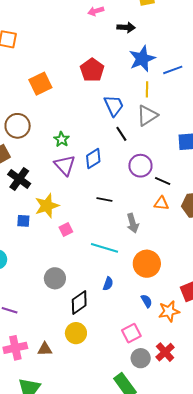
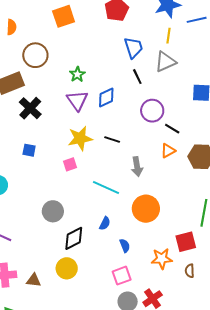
orange triangle: (161, 203) -> (168, 151), turned -42
yellow star: (47, 206) -> (80, 138), moved
blue semicircle: (147, 301) -> (125, 246), moved

